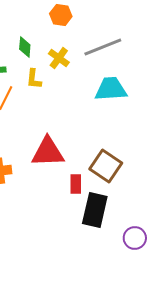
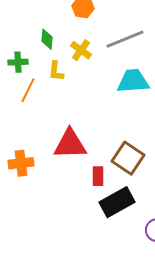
black rectangle: (95, 210) -> (117, 202), turned 48

